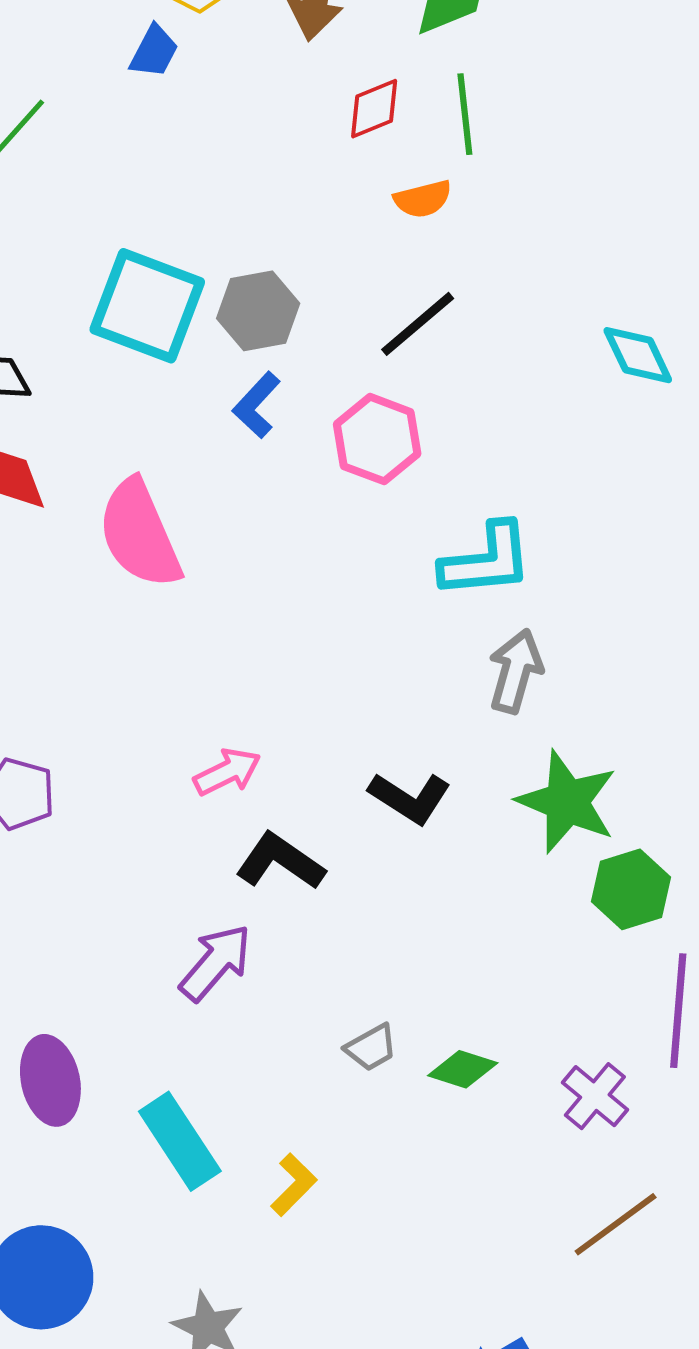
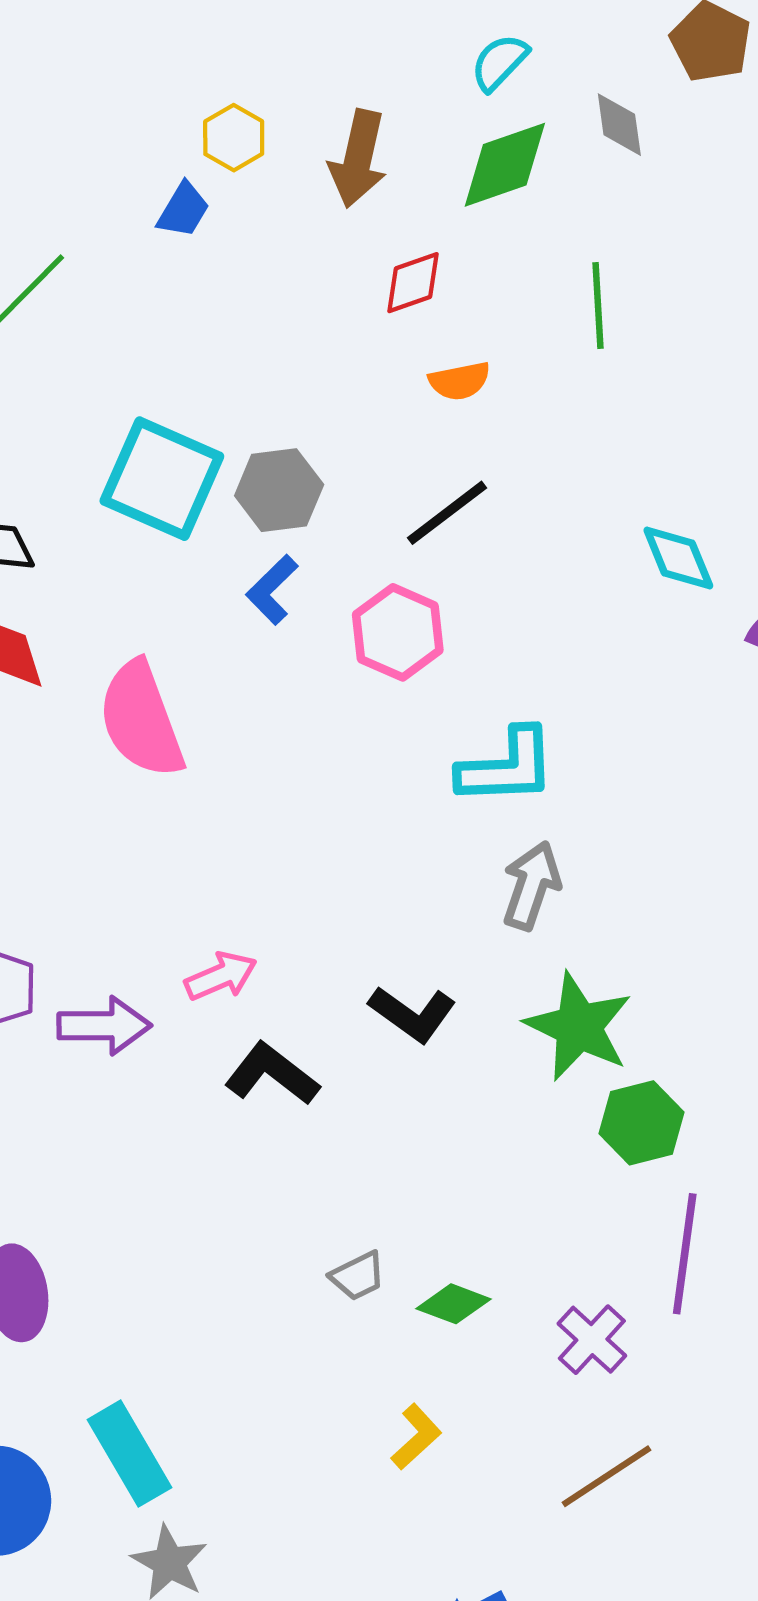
green line: (465, 114) -> (598, 306), moved
purple arrow: (216, 963) -> (104, 1026), moved, turned 46
cyan rectangle: (180, 1141) -> (130, 1454), moved
yellow L-shape: (294, 1185) -> (416, 1437), moved

